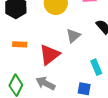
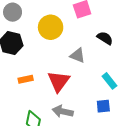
gray triangle: (73, 36) -> (78, 55), turned -42

